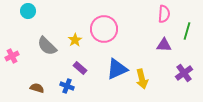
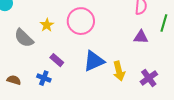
yellow star: (75, 40) -> (47, 25), moved
purple cross: (184, 73) -> (149, 78), moved

